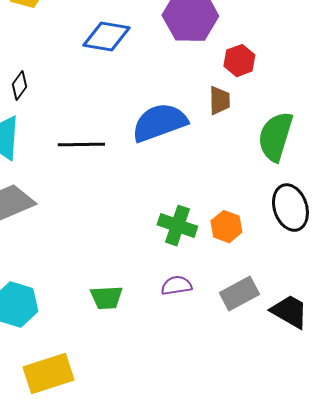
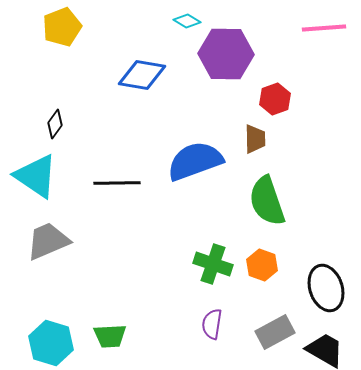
green semicircle: (275, 137) -> (267, 201), moved, turned -36
black ellipse: (290, 208) -> (326, 288), moved
purple semicircle: (176, 286) -> (212, 324), turned -72
green trapezoid: (106, 298) -> (110, 336), moved

